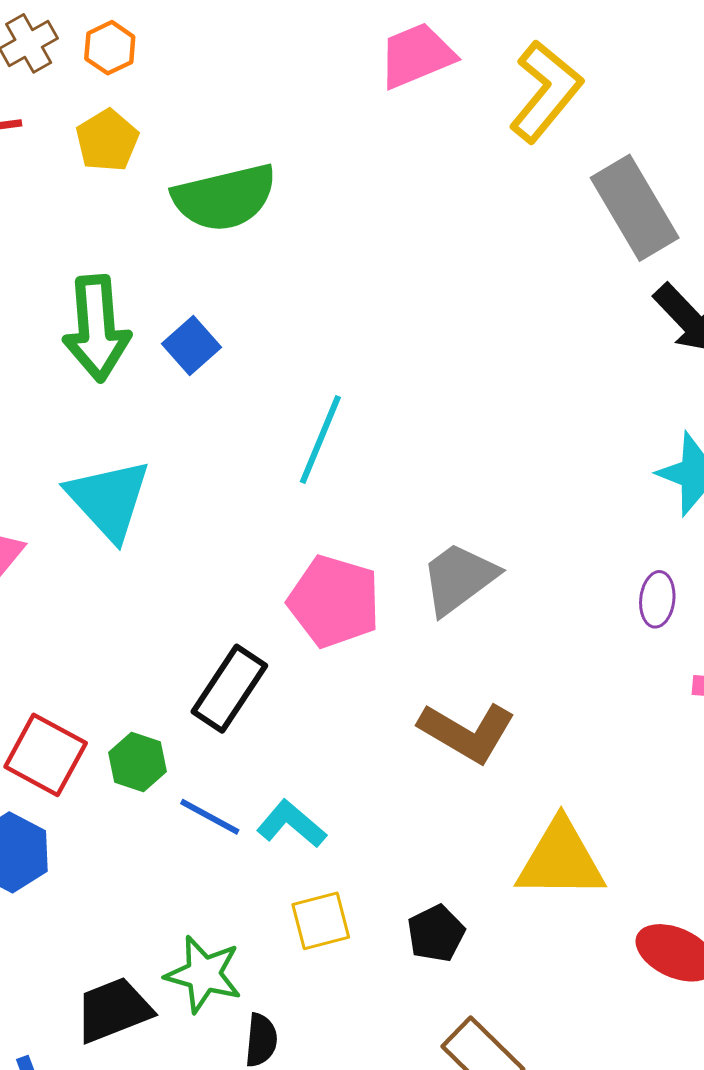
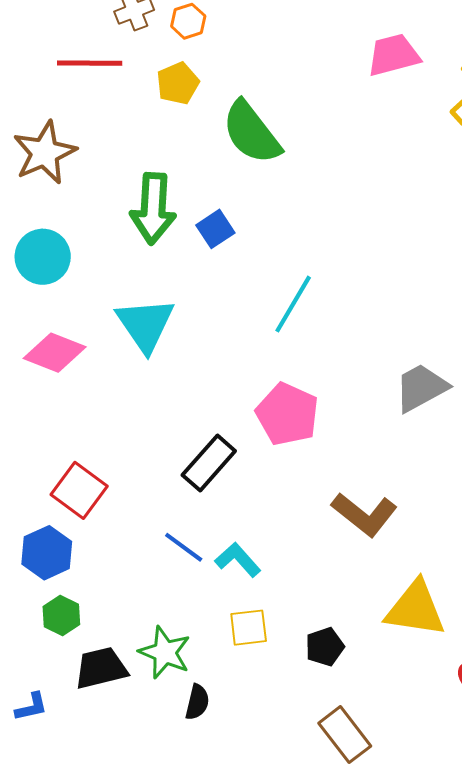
green semicircle: (225, 197) -> (251, 133), turned 58
gray trapezoid: (459, 578) -> (421, 388), moved
green hexagon: (138, 762) -> (61, 616), moved

